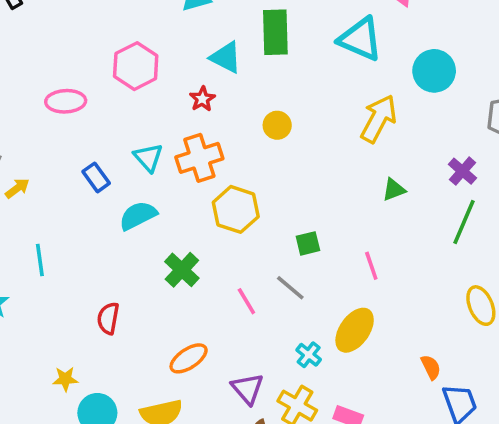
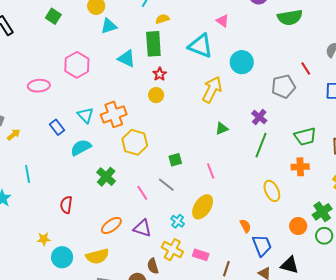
red star: (202, 99) -> (160, 74), moved
purple triangle: (247, 389) -> (142, 228), moved, turned -30

